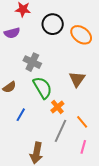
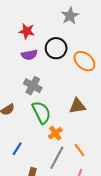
purple semicircle: (12, 33) -> (29, 55), moved
brown triangle: (77, 79) -> (77, 106), turned 42
blue line: (21, 115) -> (17, 149), moved

